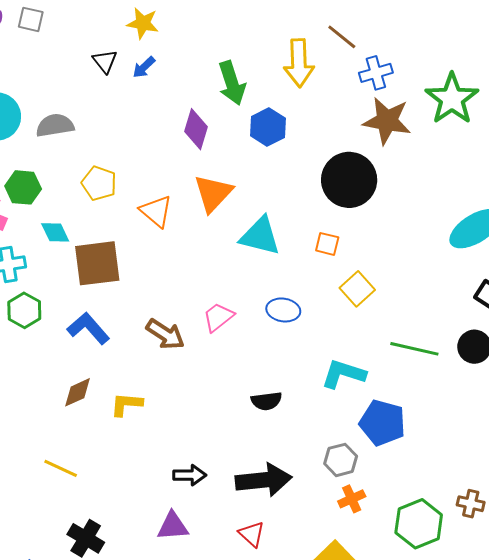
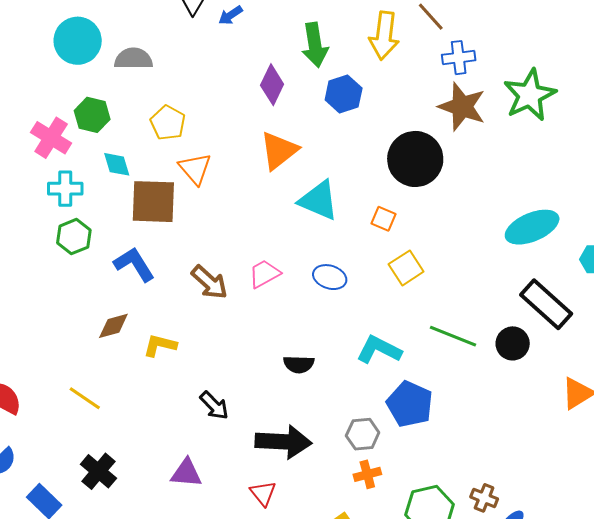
orange triangle: (156, 211) -> (195, 169), moved
black arrow: (190, 475) -> (214, 406), moved, turned 36

